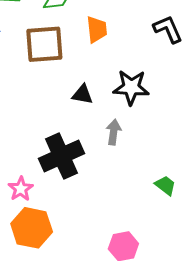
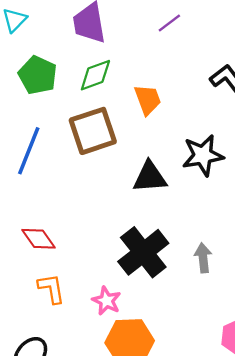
black triangle: (82, 94) -> (150, 177), size x1.4
gray arrow: (114, 132) -> (203, 258), moved

